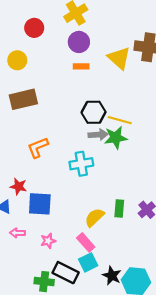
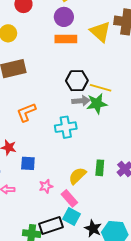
orange rectangle: (81, 66) -> (66, 39), size x1.5
blue square: (40, 204) -> (28, 163), size x0.7
pink star: (48, 241) -> (46, 186), moved
cyan square: (88, 262) -> (72, 217), turned -36
black rectangle: (66, 273) -> (51, 226), turned -45

